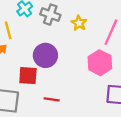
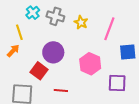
pink hexagon: (100, 63) -> (90, 64), moved
red square: (28, 76) -> (39, 71), turned 36

